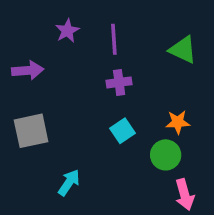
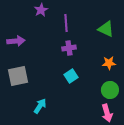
purple star: (67, 31) -> (41, 10), moved
orange star: (178, 122) -> (109, 63), moved
green circle: (166, 155) -> (110, 90), moved

